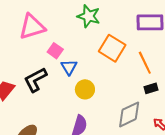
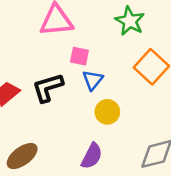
pink square: (55, 51) -> (79, 56), turned -35

